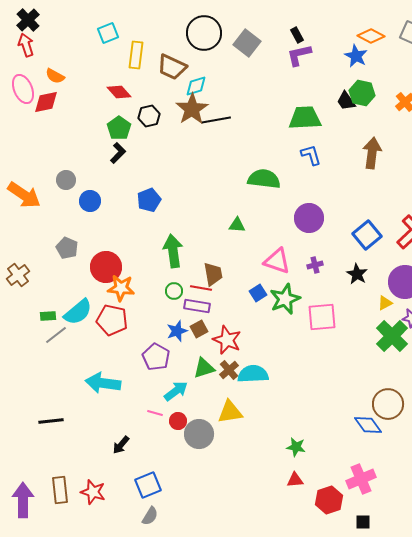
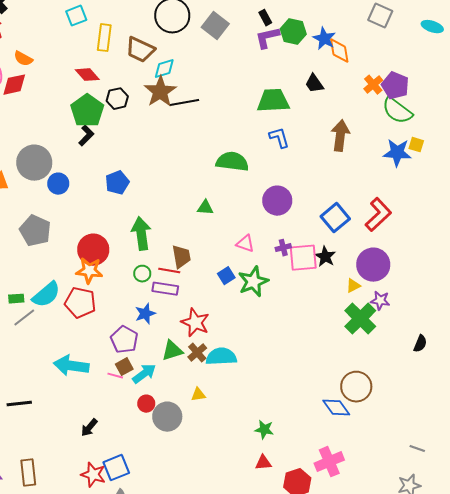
orange diamond: (371, 36) -> (339, 51), moved, turned 52
green hexagon: (362, 93) -> (293, 32), moved
green pentagon: (119, 128) -> (87, 111), size x1.4
gray circle: (66, 180) -> (34, 163), size x1.8
gray pentagon: (67, 248) -> (35, 231), size x1.4
pink triangle: (277, 261) -> (245, 244), size x0.7
red circle: (106, 267) -> (93, 250), moved
pink square: (322, 317) -> (303, 258), moved
brown square: (199, 329) -> (124, 367), moved
yellow triangle: (230, 412) -> (198, 395), size x0.6
pink line: (155, 413) -> (115, 376), moved
red star: (93, 492) -> (93, 475), moved

